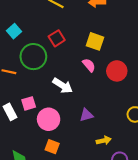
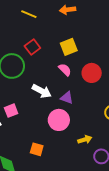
yellow square: (95, 41) -> (69, 47), turned -36
purple triangle: (86, 115) -> (67, 98), moved, turned 40
pink circle: (49, 119) -> (59, 120), moved

